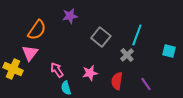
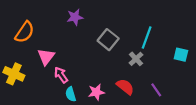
orange semicircle: (37, 30) -> (25, 32), moved
pink triangle: (30, 53) -> (46, 57), moved
pink star: (90, 73) -> (96, 92), moved
red semicircle: (117, 81) -> (125, 87), turned 120

